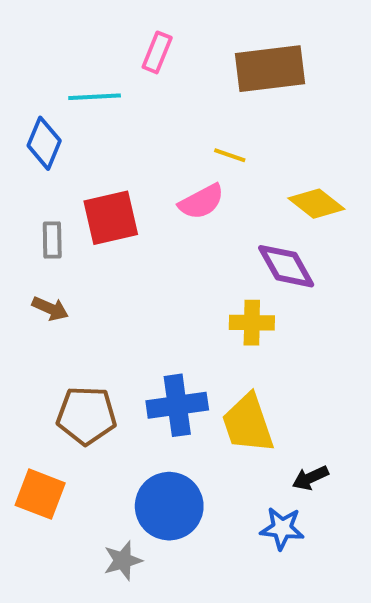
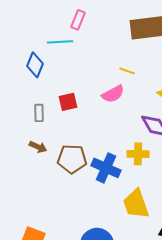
pink rectangle: (157, 52) -> (78, 20), moved
red square: (111, 218) -> (68, 102), size x0.7
blue cross: (177, 405) -> (106, 168), moved, turned 32
brown pentagon: (86, 415) -> (72, 159), moved

